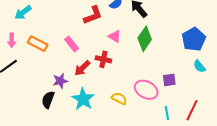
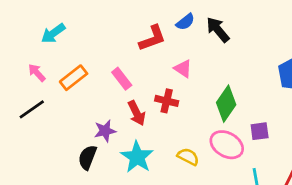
green diamond: (145, 39) -> (226, 104), moved
pink arrow: (12, 40) -> (37, 73), turned 136
orange rectangle: (38, 44) -> (74, 78), turned -66
red arrow: (82, 68) -> (137, 113), turned -72

